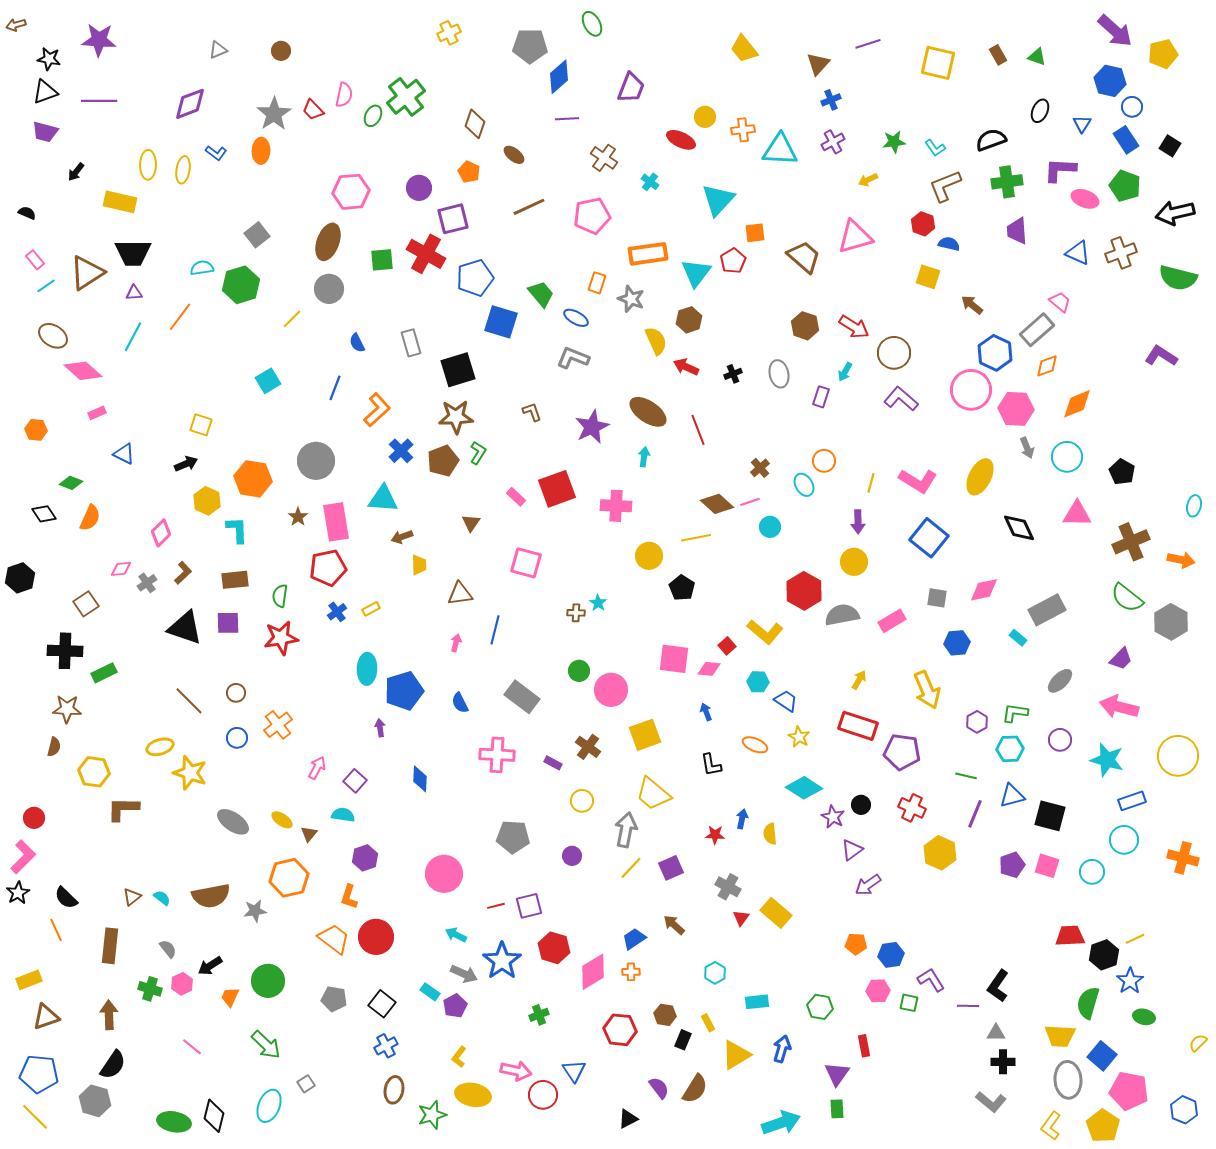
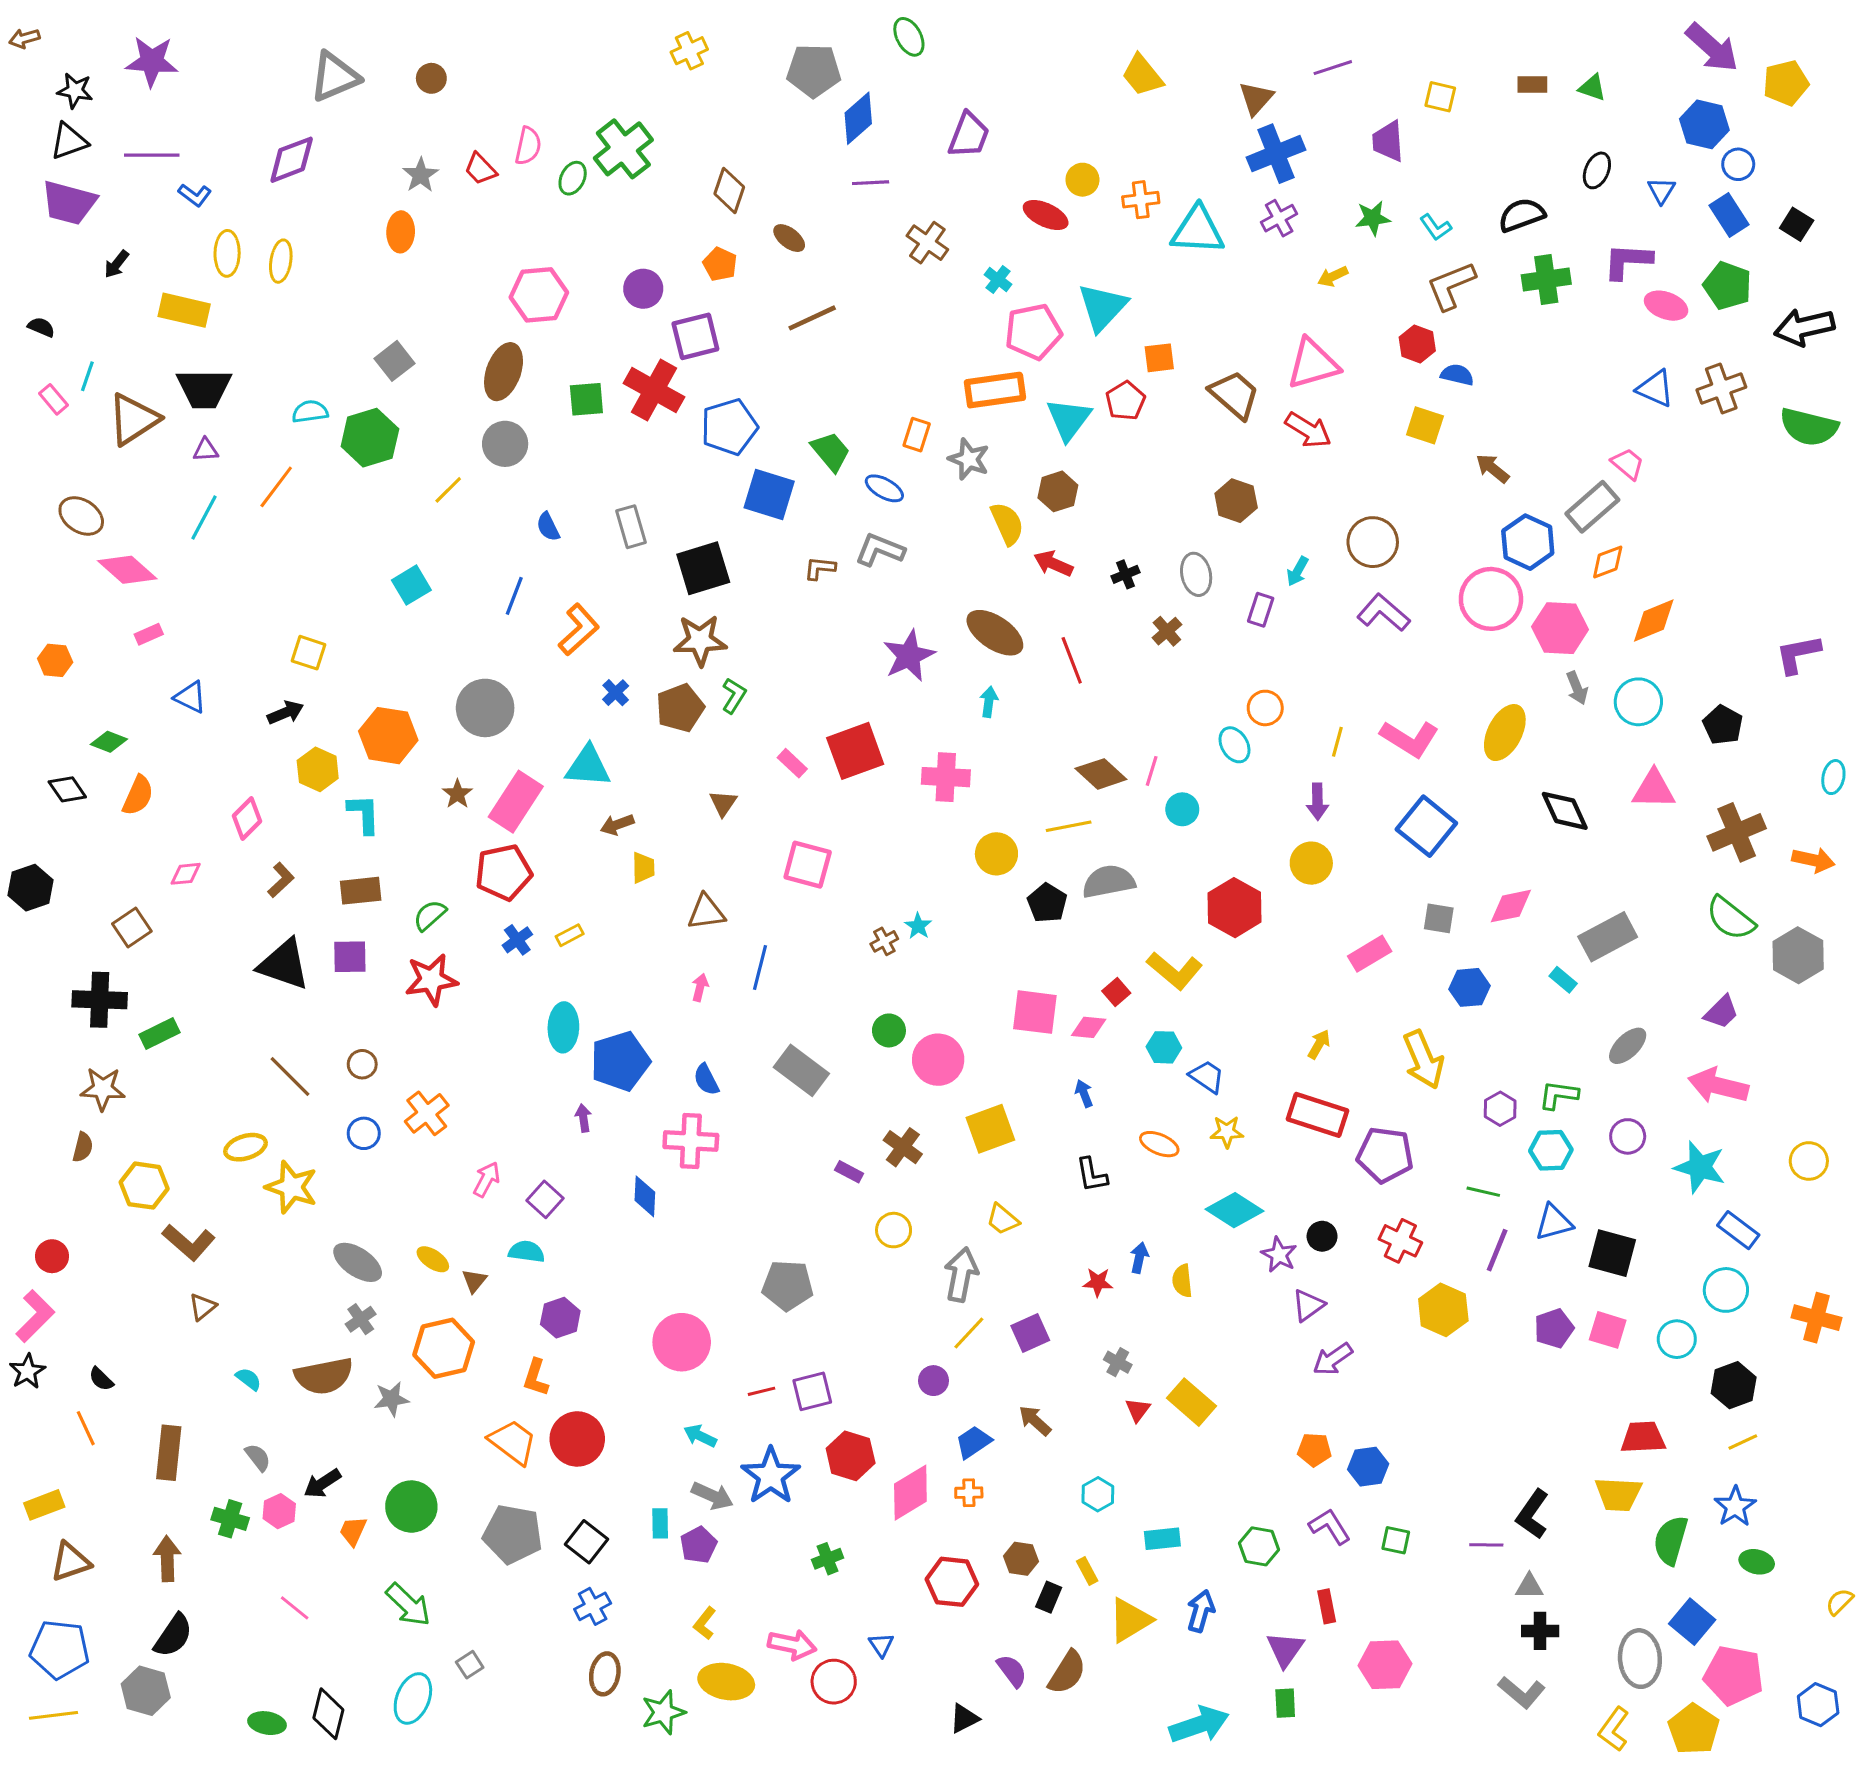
gray triangle: (218, 50) -> (335, 77), size x1.8
brown rectangle: (998, 55) -> (1532, 84), turned -60
yellow square: (938, 63) -> (1440, 97), size x0.6
blue cross: (831, 100) -> (1276, 154), size x1.8
gray star: (274, 114) -> (421, 175), size x0.7
purple trapezoid: (45, 132) -> (69, 203), size x1.4
blue L-shape: (216, 153) -> (195, 195), moved
pink pentagon: (592, 216) -> (1033, 332), moved
purple trapezoid: (1017, 231) -> (1388, 141), moved
cyan line: (46, 286) -> (87, 376), moved, turned -36
red arrow: (854, 327) -> (1308, 430), moved
purple L-shape: (1161, 356) -> (1798, 654), moved, turned -44
brown L-shape: (532, 412) -> (820, 568), moved, turned -65
blue cross: (401, 451) -> (616, 693), size x0.7
brown cross: (760, 468) -> (1167, 631), moved
pink line: (750, 502) -> (1152, 771), turned -54
pink rectangle: (336, 522) -> (516, 802), turned 42
gray cross: (147, 583) -> (361, 1319), moved
green semicircle: (280, 596) -> (430, 915), turned 40
brown cross: (576, 613) -> (884, 941), turned -30
gray semicircle: (842, 615) -> (1109, 881), moved
yellow star: (799, 737) -> (1227, 1132), turned -30
pink cross: (497, 755) -> (691, 1141), moved
yellow circle: (1178, 756) -> (1809, 1161), size x0.6
yellow trapezoid: (653, 794) -> (1003, 1219), size x0.6
blue rectangle: (1132, 801) -> (1738, 1230), turned 56
brown L-shape: (123, 809) -> (189, 1242), turned -140
purple circle: (572, 856) -> (934, 1381), moved
gray cross: (728, 887) -> (1118, 1362), size x0.7
brown triangle: (132, 897) -> (203, 1307), moved
black semicircle: (66, 898) -> (101, 1379), size x0.7
black hexagon: (1104, 955) -> (1734, 1385), moved
purple L-shape: (931, 980) -> (1330, 1526), moved
pink hexagon: (878, 991) -> (1385, 1665), moved, size x1.4
cyan rectangle: (430, 992) -> (660, 1523), turned 54
gray pentagon: (334, 999) -> (513, 1534), size x1.5
yellow trapezoid: (1060, 1036) -> (1618, 1494), moved
blue triangle: (574, 1071) -> (881, 1645), size x0.7
yellow line: (35, 1117) -> (54, 1715), turned -52
green ellipse: (174, 1122) -> (267, 1723), size x0.7

